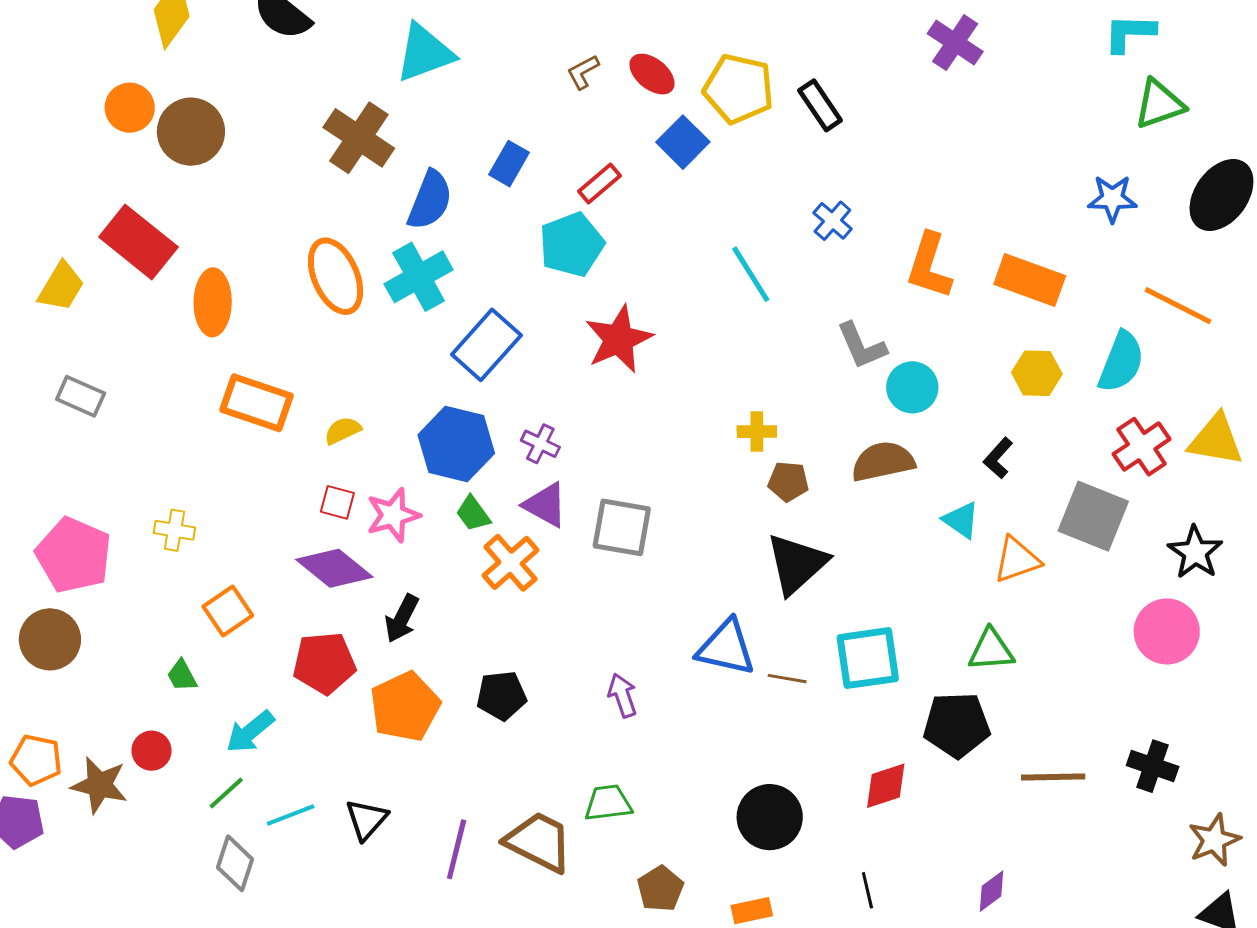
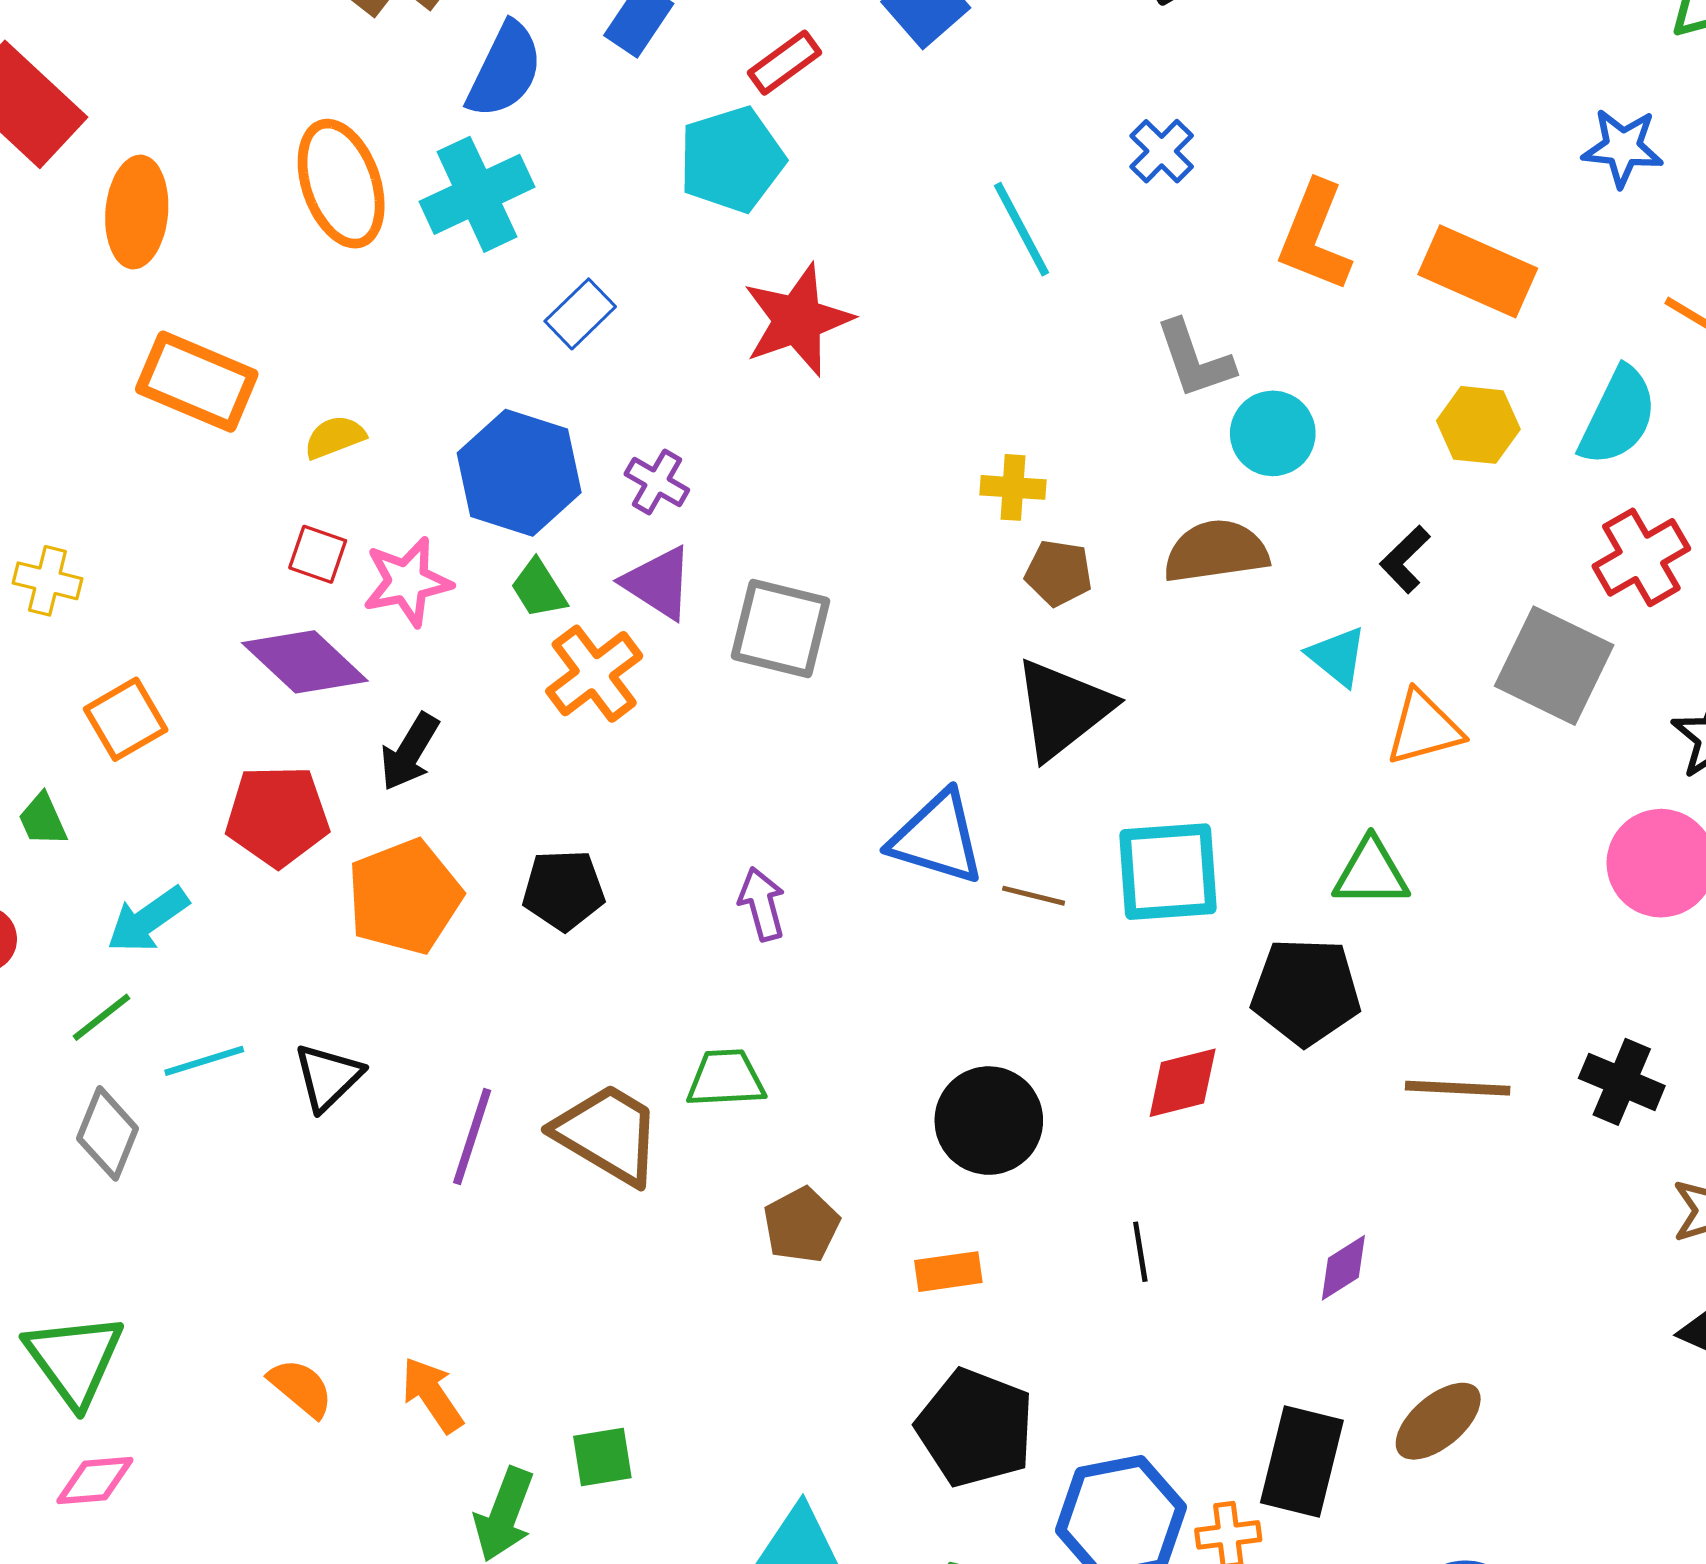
blue rectangle: (486, 345) -> (580, 314), size x0.6

